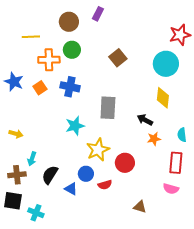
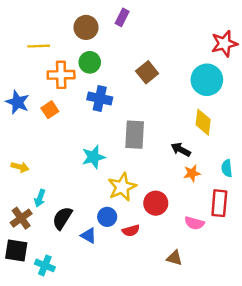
blue cross: (70, 87) -> (100, 98), moved
brown cross: (17, 175) -> (21, 218), turned -30
pink semicircle: (171, 189) -> (194, 223), moved

